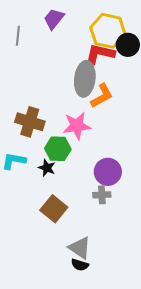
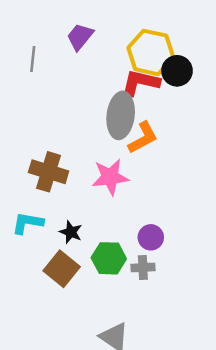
green hexagon: (58, 149) -> (109, 258), moved
purple circle: (108, 172) -> (151, 237), size x0.7
brown square: (54, 209) -> (62, 269), moved

